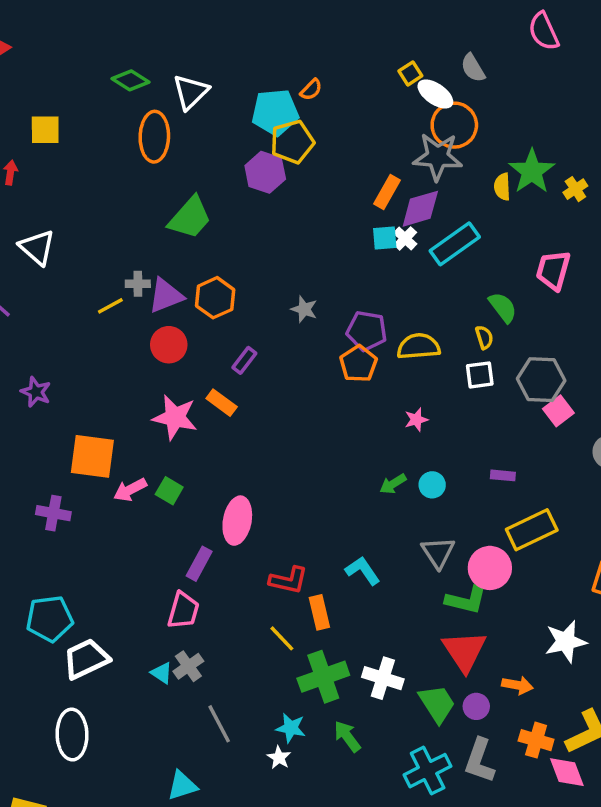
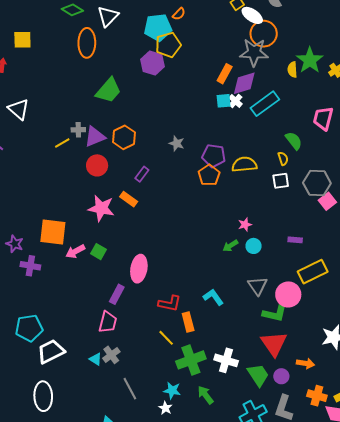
purple star: (36, 392) -> (15, 244), moved
pink star: (416, 420) -> (245, 225), moved

